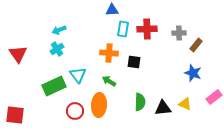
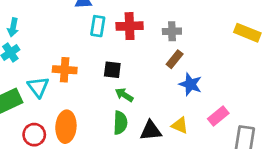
cyan arrow: (59, 30) -> (13, 27), turned -56
brown rectangle: (196, 45) -> (175, 59), moved
orange cross: (109, 53) -> (65, 70), moved
green arrow: (109, 81) -> (124, 95), moved

